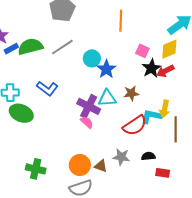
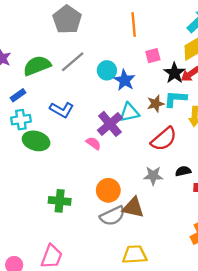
blue rectangle: (11, 49) -> (18, 95), moved
pink square: (142, 51) -> (153, 56), moved, turned -32
purple cross: (89, 106) -> (110, 124), turned 30
cyan L-shape: (151, 116) -> (175, 99), moved
pink semicircle: (87, 122) -> (93, 143), moved
brown triangle: (101, 166) -> (133, 208), moved, size x1.5

